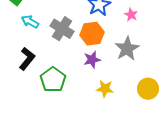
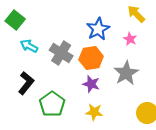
purple star: (92, 60) -> (91, 84), turned 30
yellow star: (105, 89) -> (94, 112), moved

